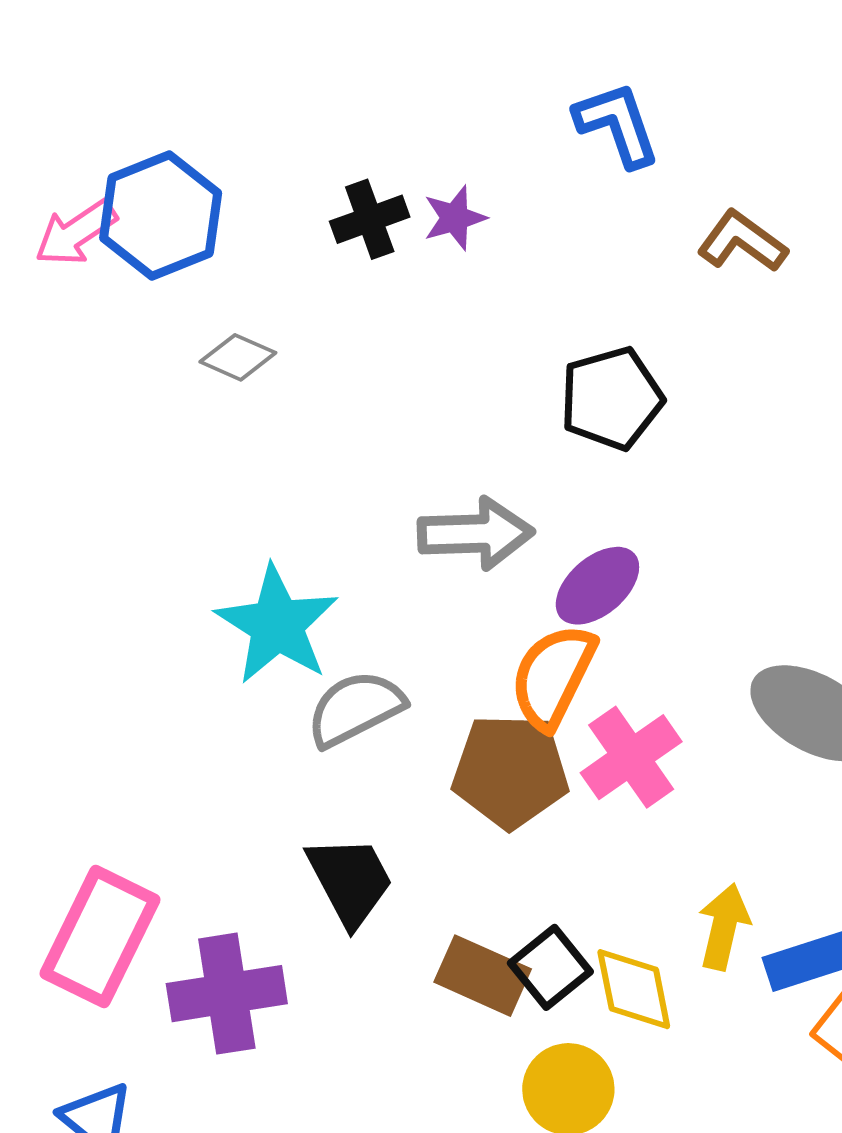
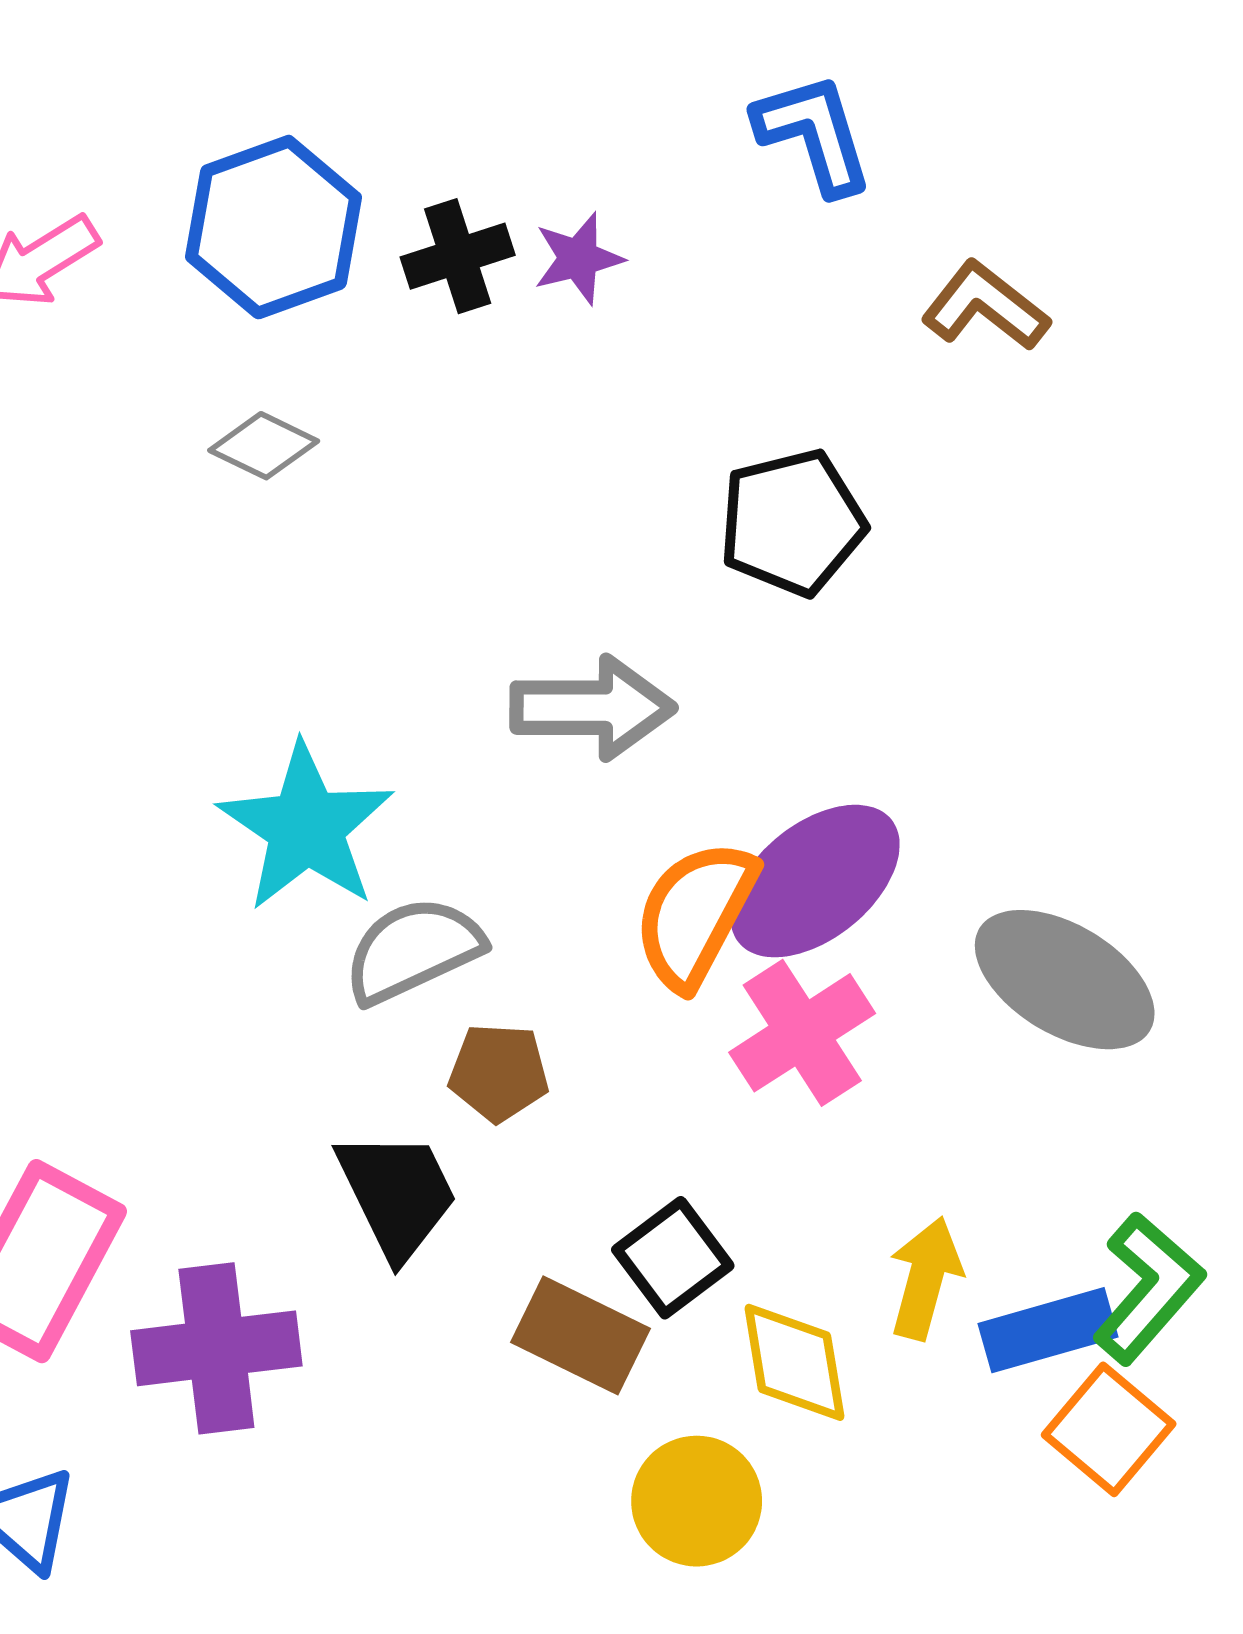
blue hexagon: (161, 216) -> (274, 227), moved
purple ellipse: (597, 586) -> (815, 881), moved, size x1.4
brown pentagon: (510, 771) -> (499, 1072), moved, size x0.6
black square: (550, 967) -> (673, 1258), moved

